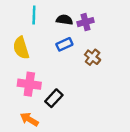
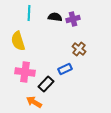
blue rectangle: (64, 44) -> (65, 69), moved
orange arrow: (29, 119) -> (34, 102), moved

